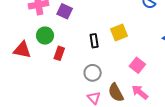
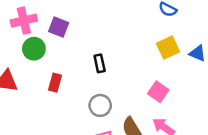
yellow square: (119, 32) -> (168, 48), moved
green circle: (45, 36) -> (34, 49), moved

